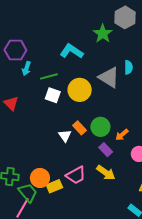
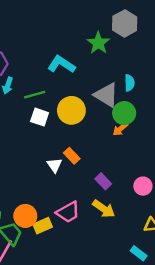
green circle: (100, 127) -> (124, 113), moved
orange arrow: (122, 135) -> (120, 129), moved

